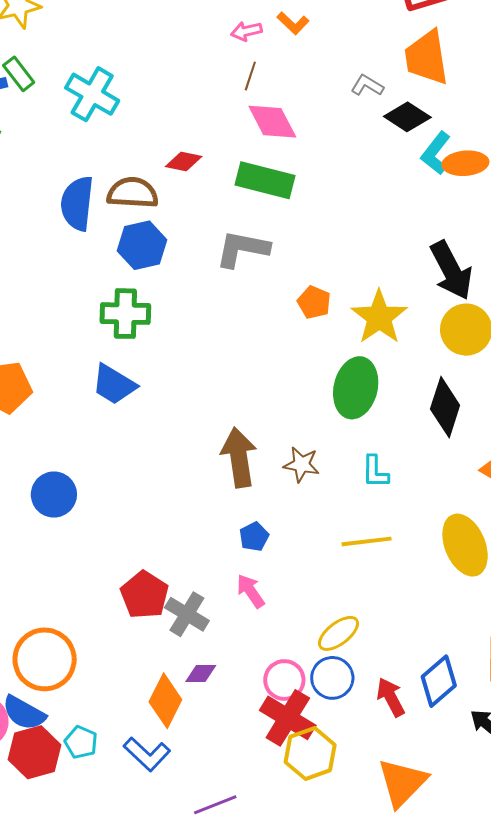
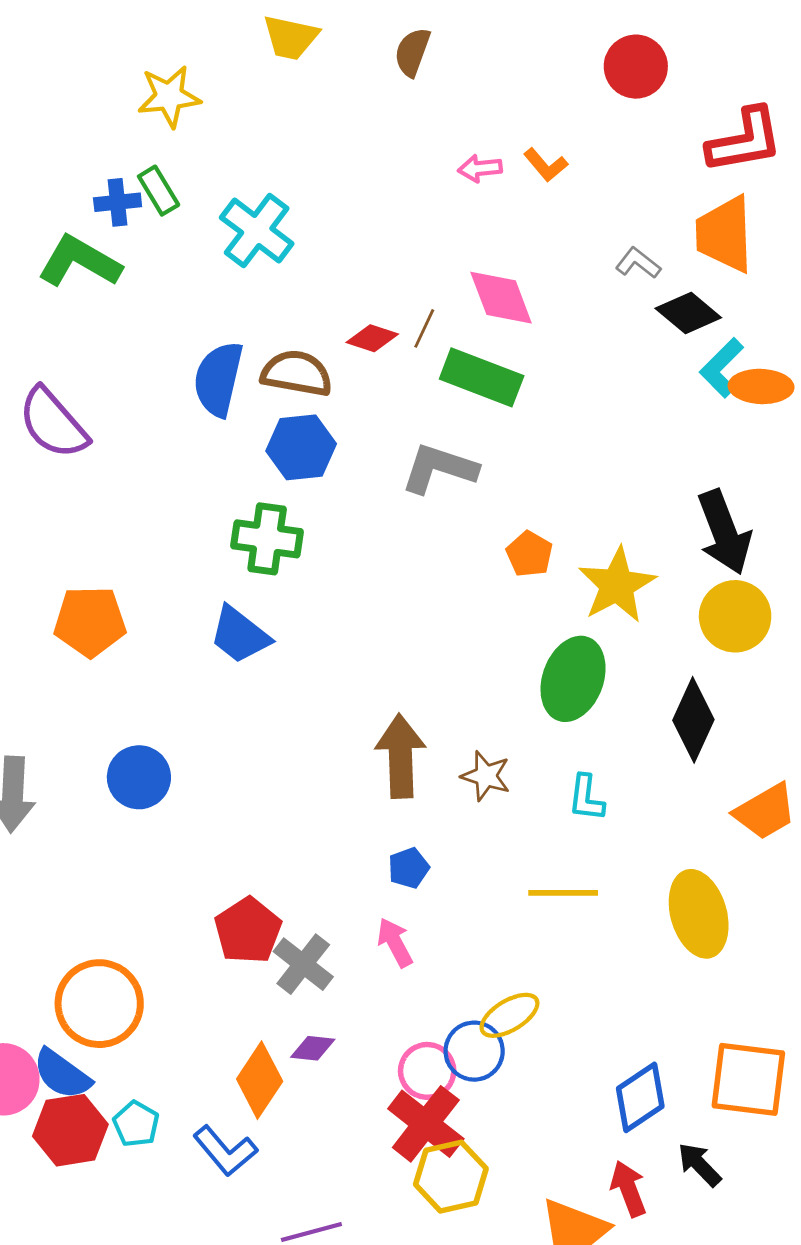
brown line: (250, 76) -> (424, 328), moved
blue circle: (332, 678) -> (474, 1051), moved
red arrow: (391, 697) -> (628, 1189), moved

